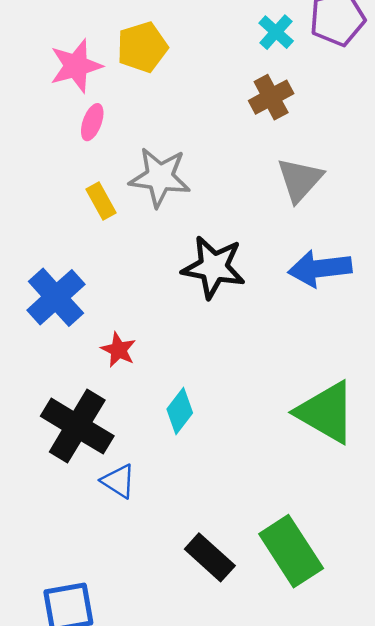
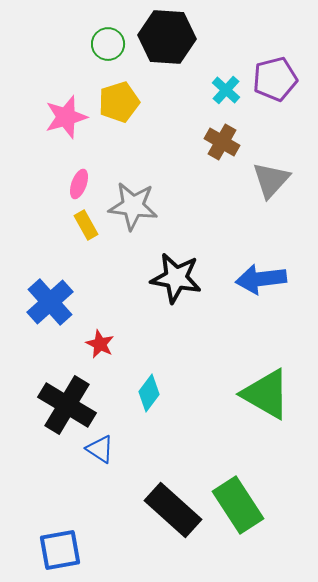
brown cross: (271, 97) -> (222, 142), turned -32
pink ellipse: (92, 122) -> (79, 184), moved
gray triangle: (300, 180) -> (271, 180), moved
black rectangle: (210, 557) -> (173, 510), size x1.4

